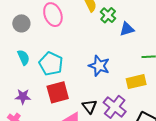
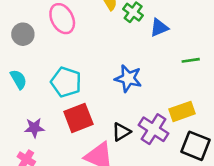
cyan semicircle: (23, 57) -> (19, 79), moved
yellow rectangle: (136, 82) -> (182, 111), moved
black triangle: (90, 106) -> (121, 132), turned 42

